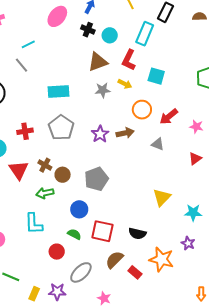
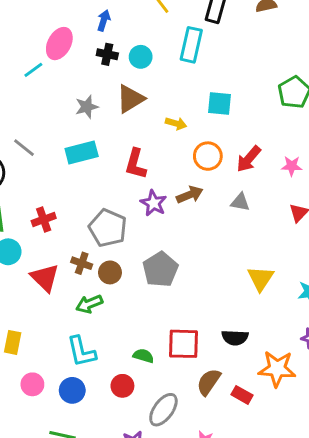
cyan line: (28, 44) -> (33, 70), moved
red L-shape: (129, 60) -> (136, 164), moved
gray line: (21, 65) -> (24, 148), moved
gray star: (103, 90) -> (87, 107), moved
gray pentagon: (61, 128) -> (108, 228), moved
blue circle: (79, 209) -> (72, 390), moved

